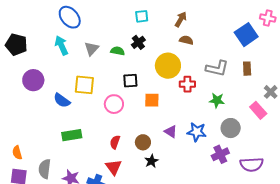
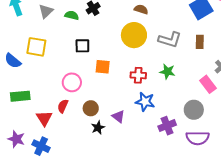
yellow circle: (168, 66) -> (134, 35), moved
red cross: (187, 84) -> (138, 75), moved
pink circle: (114, 104) -> (72, 82), moved
gray circle: (231, 128) -> (194, 110), moved
purple triangle: (171, 132) -> (118, 116), moved
red triangle: (114, 167) -> (44, 118), moved

